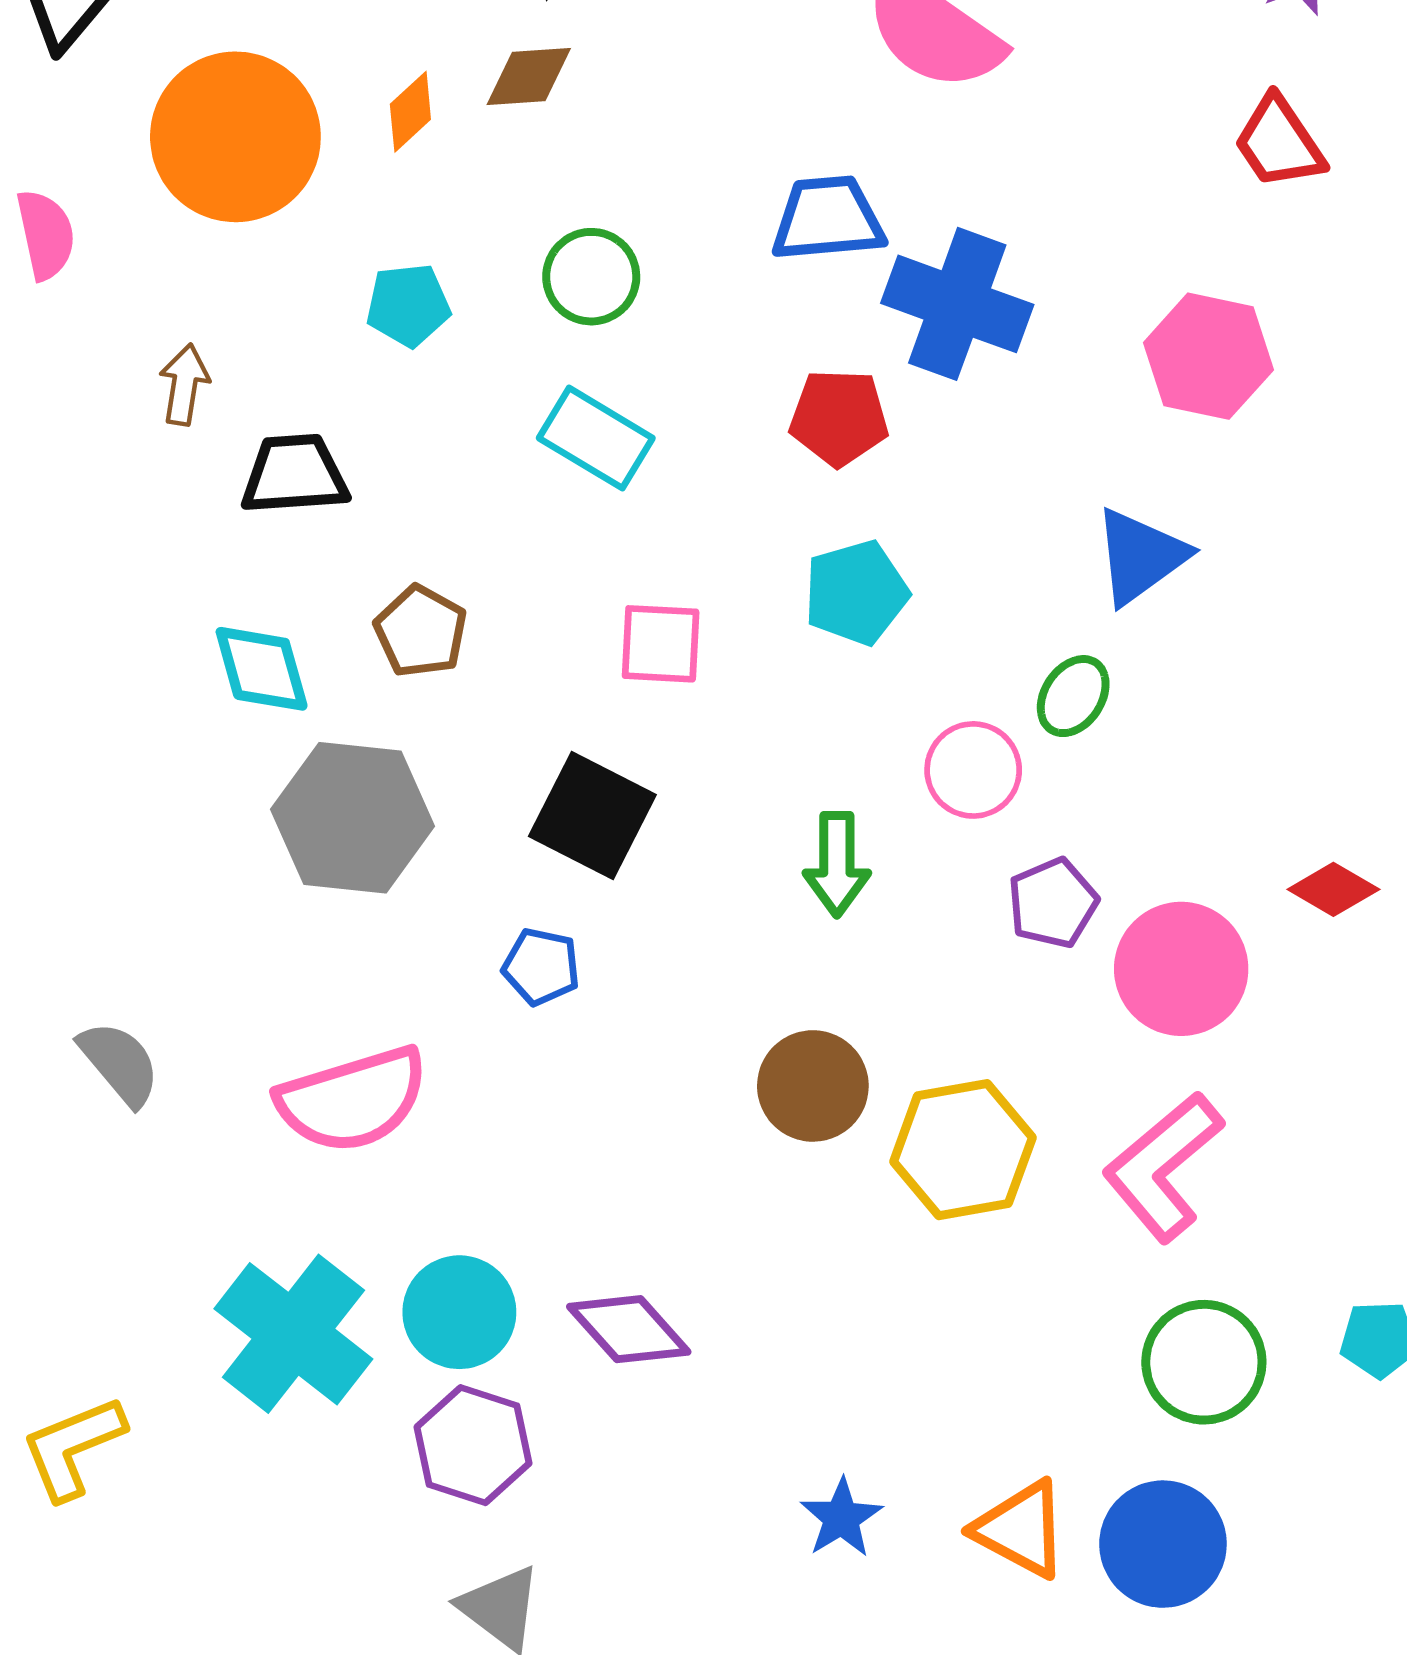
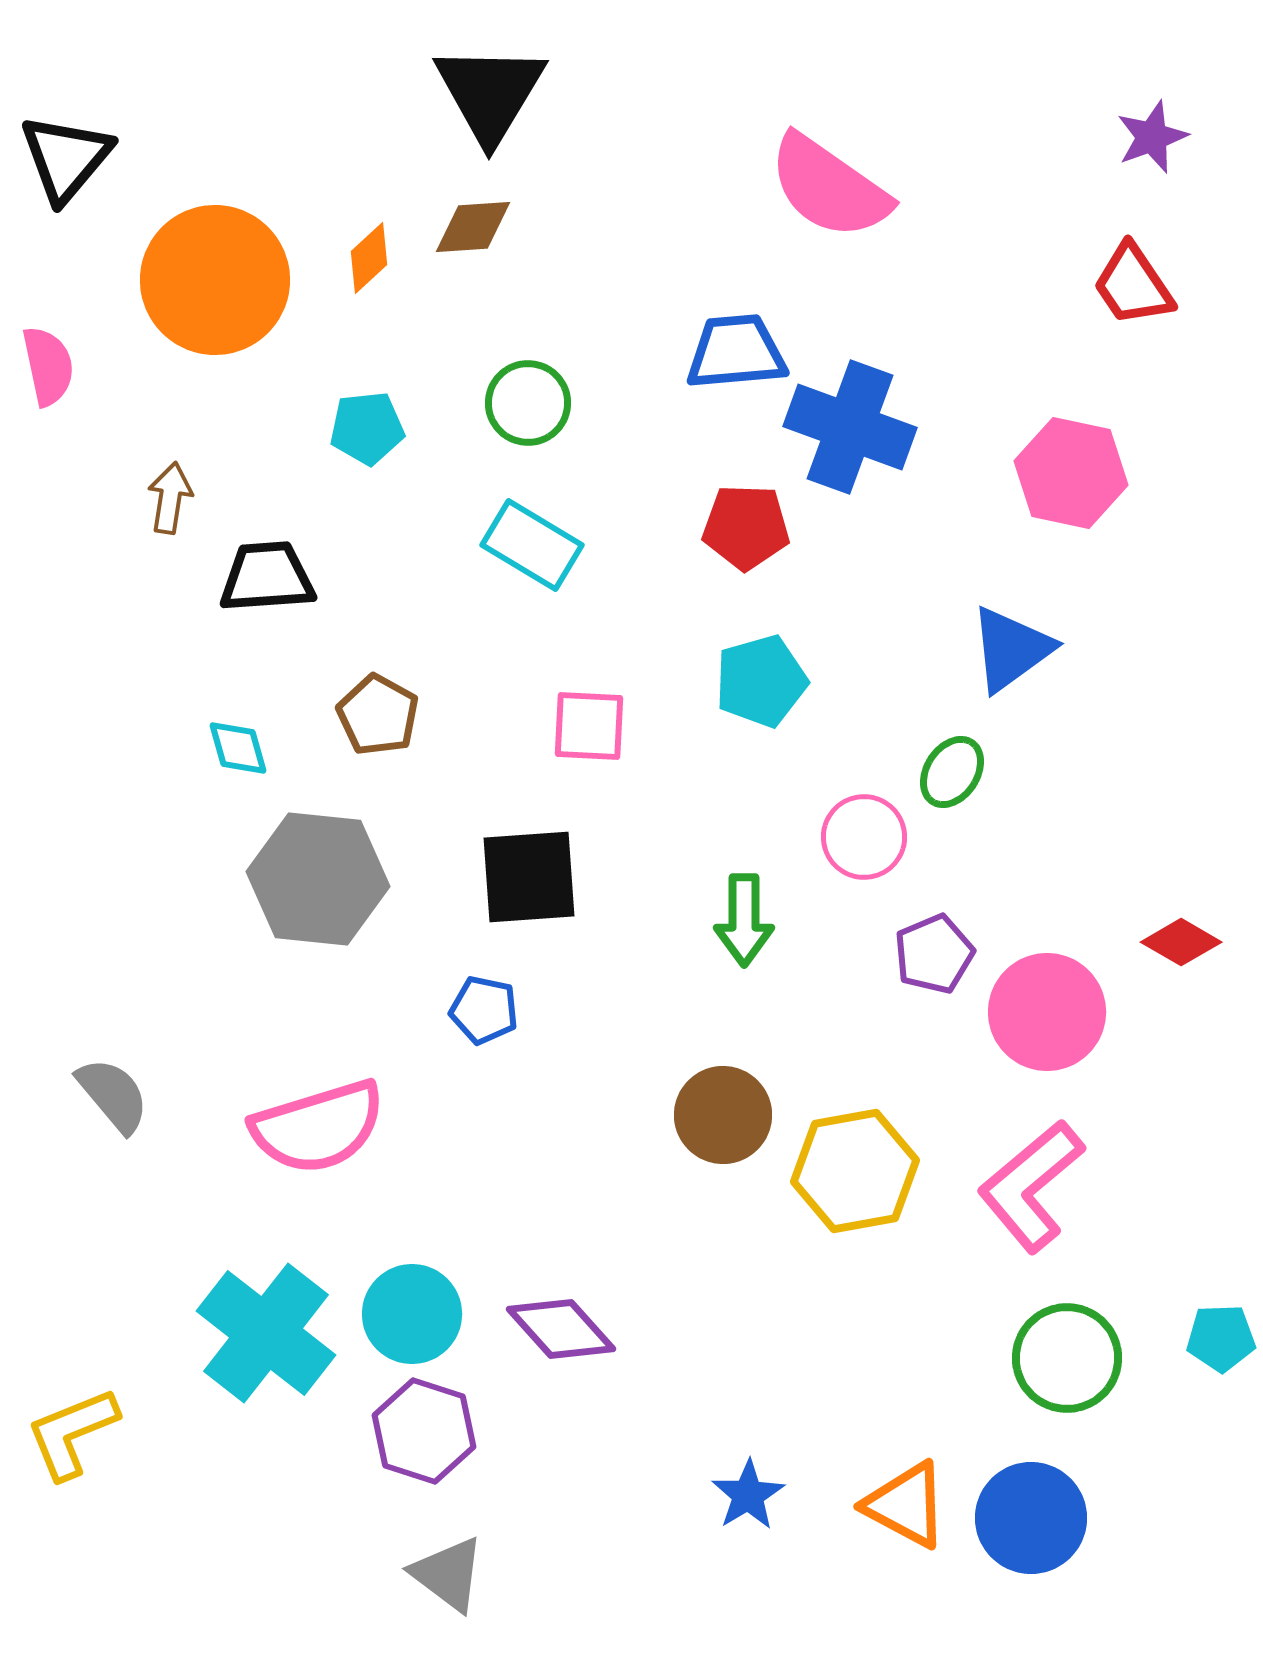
cyan diamond: (262, 669) -> (238, 748), size x0.7
black square: (592, 815) -> (529, 877), turned -31

